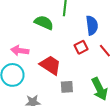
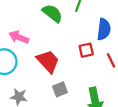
gray square: (67, 87) -> (60, 89), turned -32

